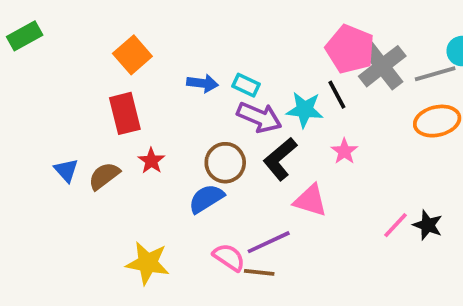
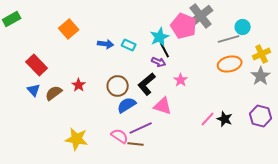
gray cross: (382, 66) -> (201, 16), moved
black line: (337, 95) -> (165, 50), moved
cyan star: (305, 110) -> (160, 37), moved, turned -30
red rectangle: (125, 113) -> (37, 65), moved, turned -30
purple arrow: (259, 117) -> (159, 62), moved, size x0.6
blue semicircle: (206, 199) -> (127, 105), moved

